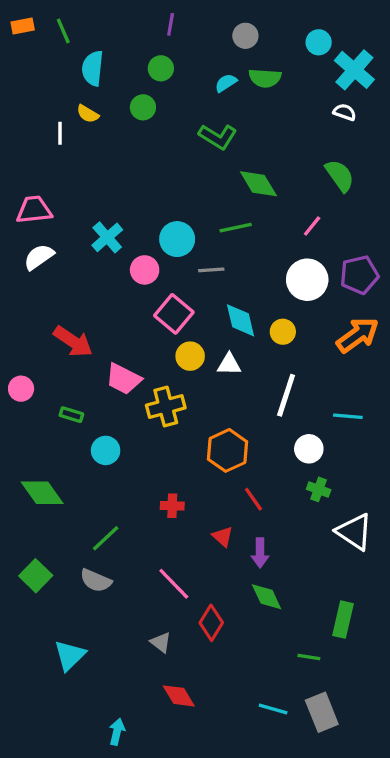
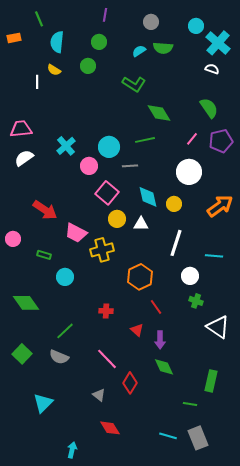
orange rectangle: (23, 26) -> (14, 38), moved
purple pentagon: (359, 275) -> (221, 141), moved

